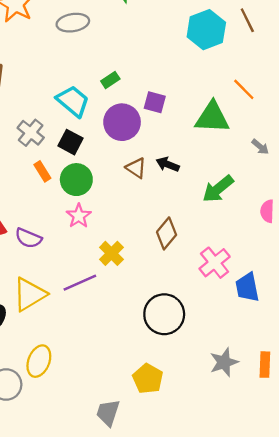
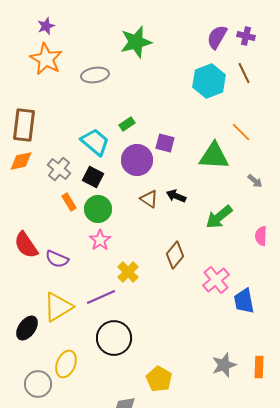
black circle: (164, 314) -> (114, 338), moved

